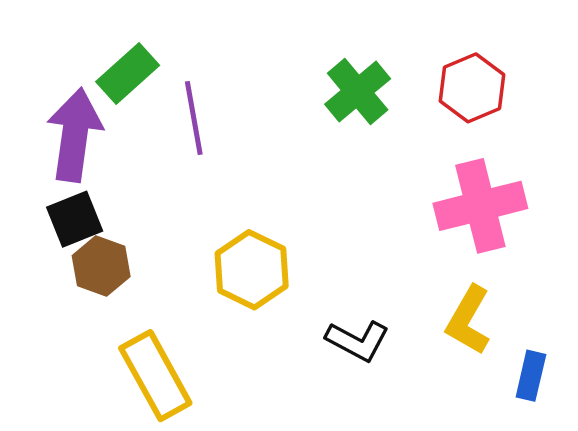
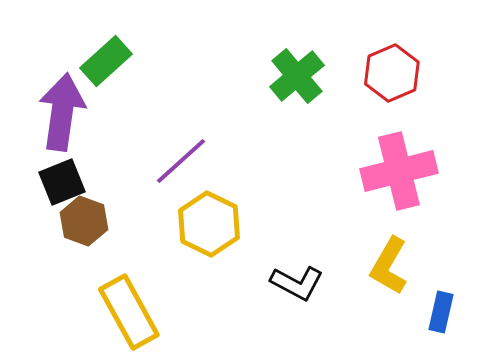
purple line: (194, 118) -> (181, 161), moved, turned 58

